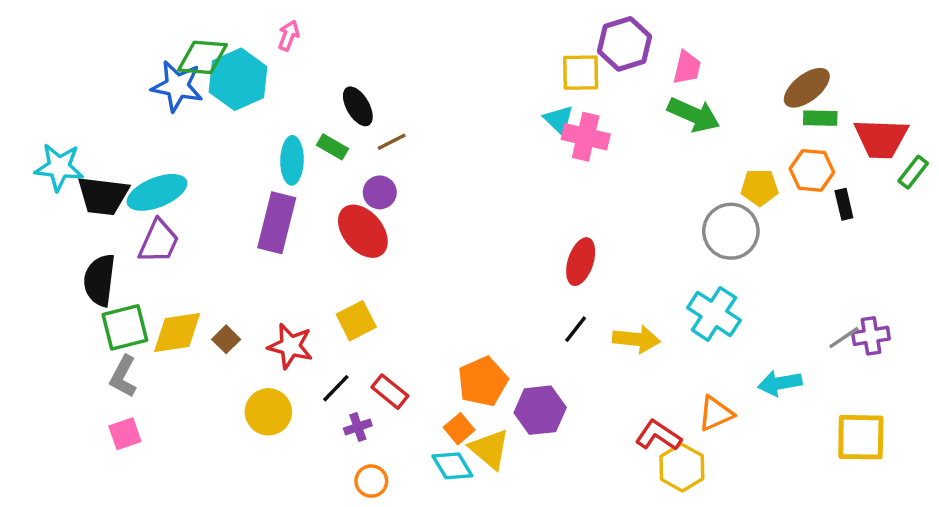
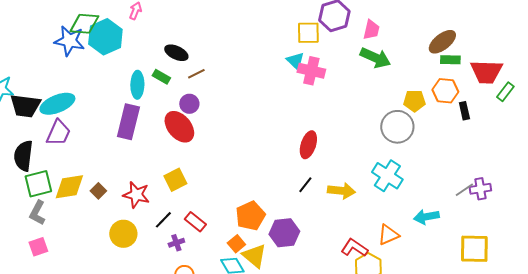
black ellipse: (358, 106) -> (176, 53), turned -35

